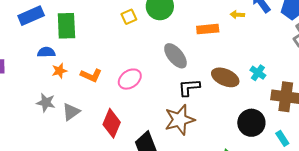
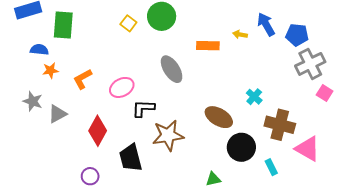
yellow square: (129, 17) -> (128, 23), turned -35
orange L-shape: (91, 75) -> (82, 79), turned 120
brown ellipse: (225, 77) -> (219, 117), moved
black L-shape: (189, 87) -> (143, 108), moved

